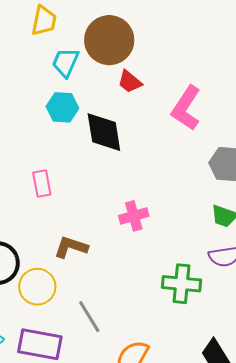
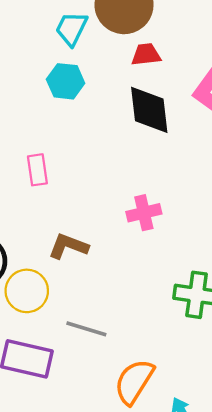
red trapezoid: (130, 82) -> (146, 55), turned 132
black diamond: (104, 132) -> (149, 110), moved
gray line: (89, 317) -> (86, 329), turned -44

